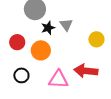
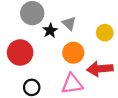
red circle: (17, 42) -> (20, 53), size x1.5
orange circle: (41, 50) -> (73, 53), moved

